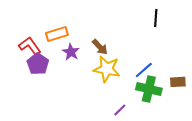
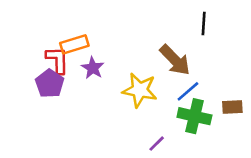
red L-shape: (30, 46) -> (57, 60), moved, turned 35
brown arrow: (100, 47) -> (175, 60), moved, size x1.5

